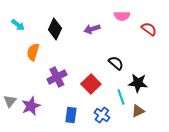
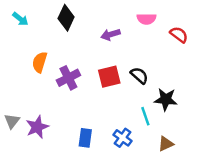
cyan arrow: (18, 25) -> (20, 19), moved
black diamond: (55, 29) -> (66, 18), moved
purple cross: (57, 77) -> (68, 78), moved
red square: (91, 84) -> (109, 77), moved, turned 30
brown triangle: (138, 111) -> (166, 144), moved

